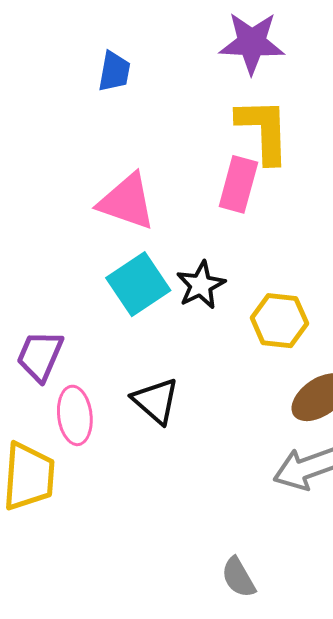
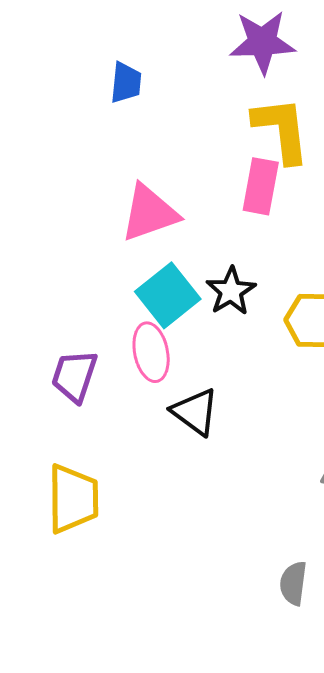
pink triangle: (127, 202) -> (149, 213), turned -34
pink ellipse: (75, 415) -> (151, 352), moved
gray semicircle: (238, 577) -> (293, 583), turned 42

